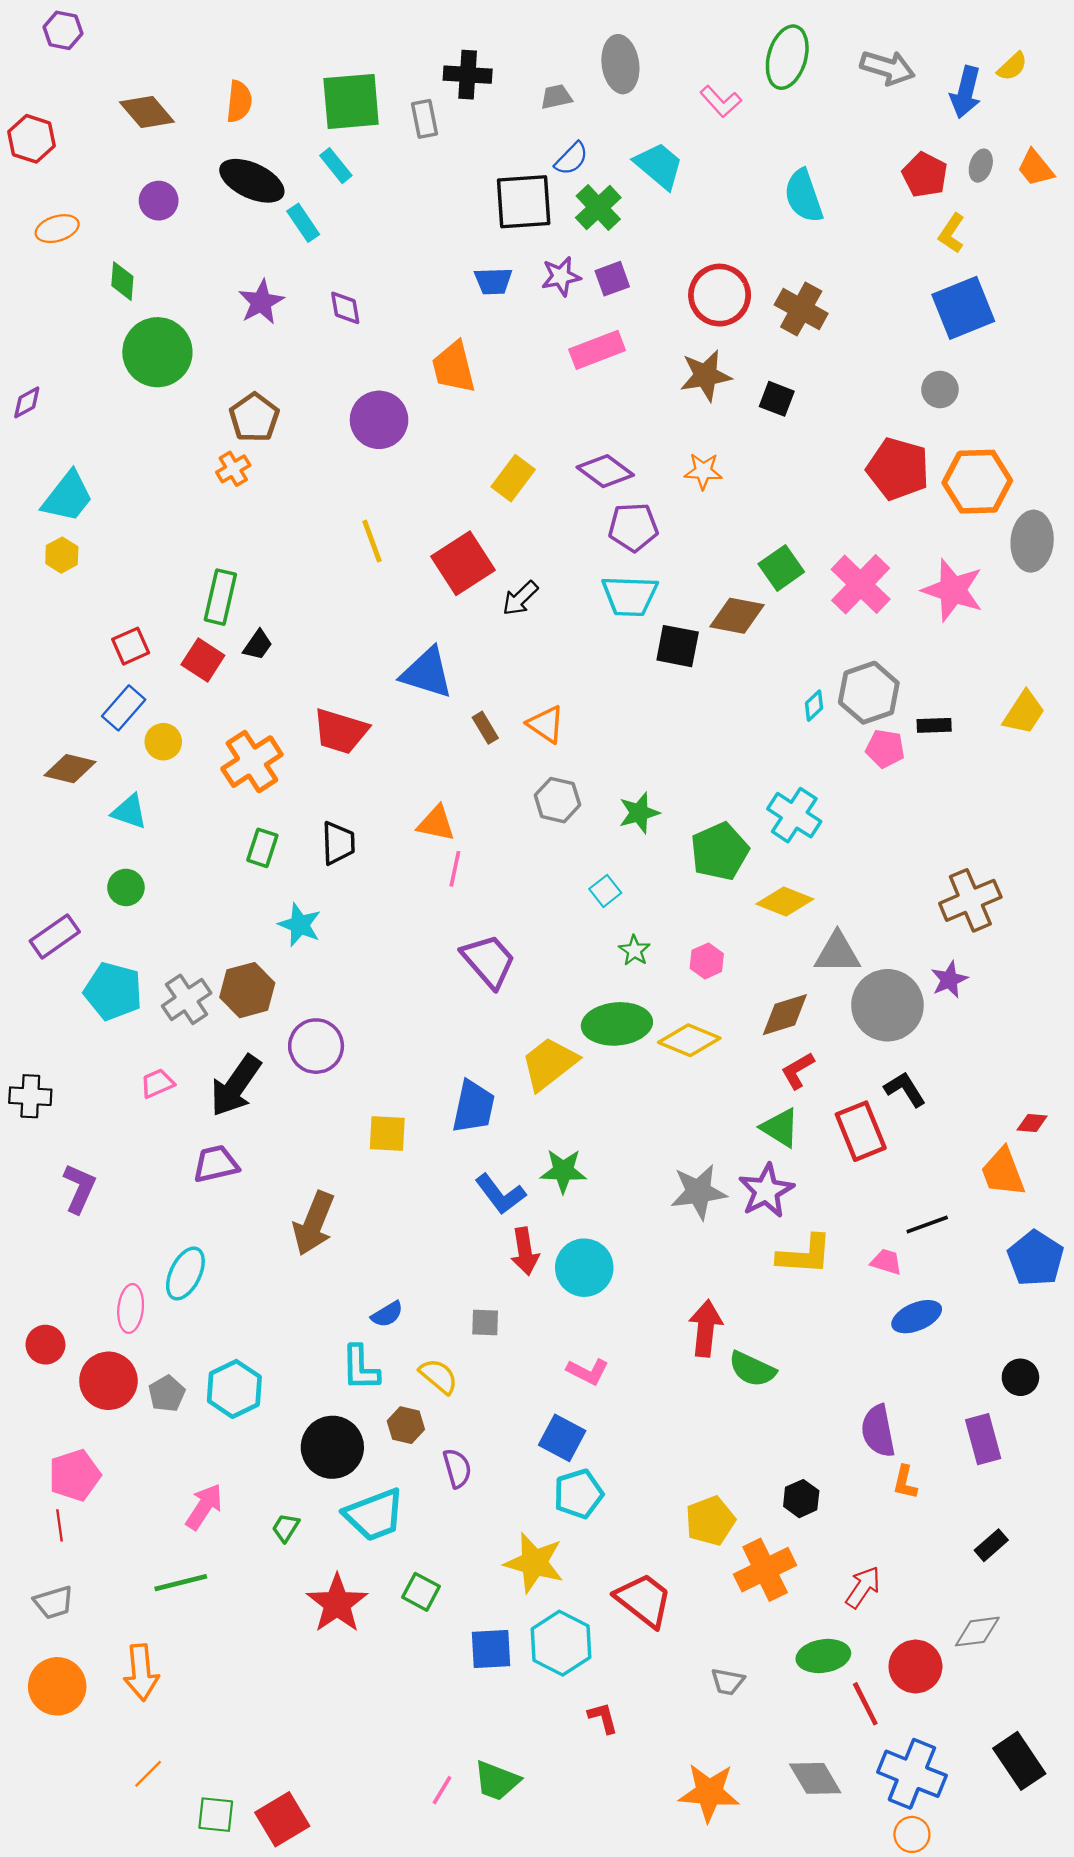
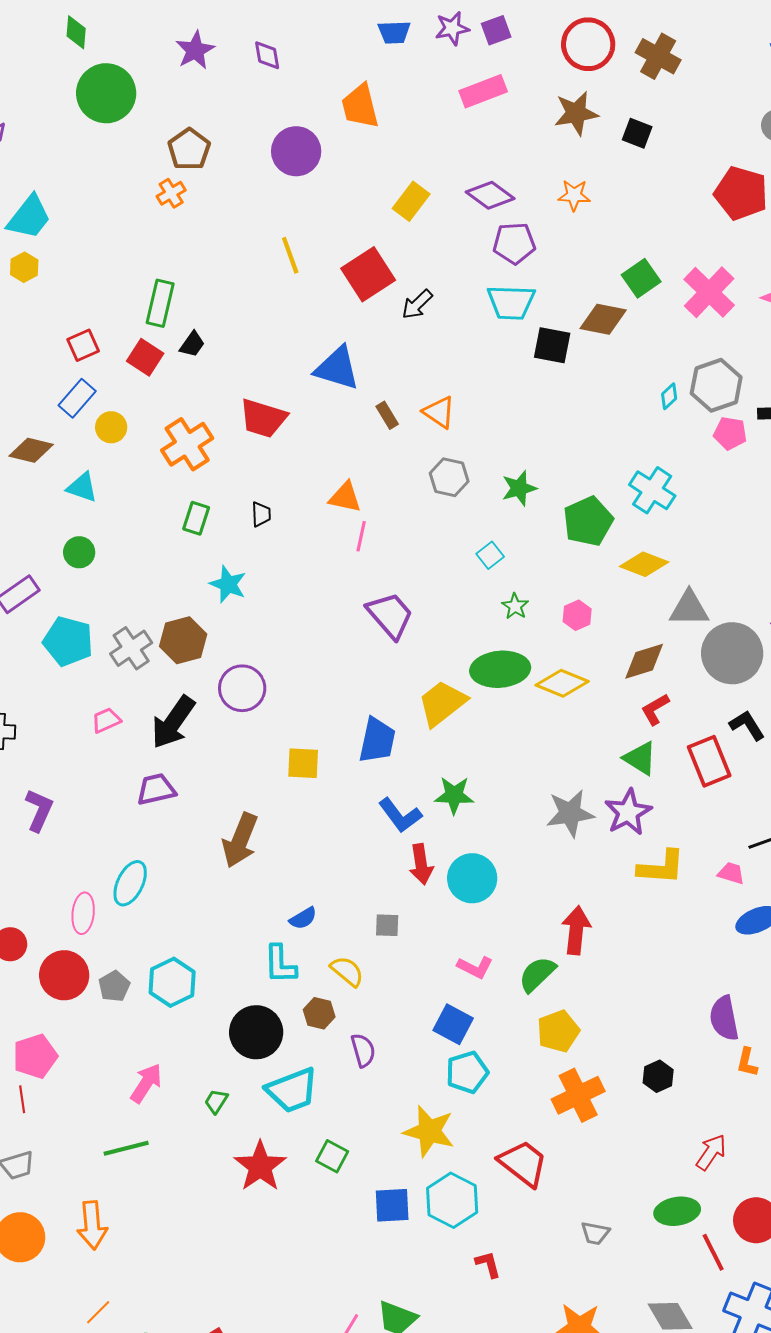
black trapezoid: (338, 843) -> (261, 514), size x0.7
green semicircle: (752, 1369) -> (537, 974), moved, turned 111
yellow pentagon: (710, 1521) -> (558, 1031), moved
orange cross: (765, 1570) -> (578, 1095), moved

